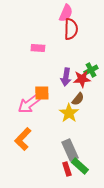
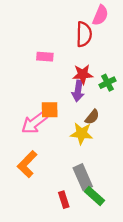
pink semicircle: (66, 13) -> (100, 15), moved
red star: (82, 79) -> (83, 74), moved
yellow star: (69, 113) -> (82, 133), turned -30
red rectangle: (67, 169) -> (64, 200), moved

